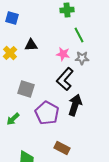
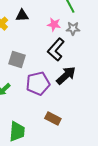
black arrow: (75, 105) -> (66, 75), turned 30
purple pentagon: (47, 113) -> (38, 83), turned 30

